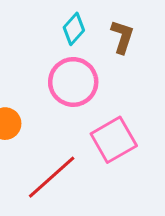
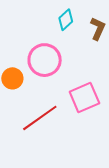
pink circle: (73, 82) -> (45, 60), moved

